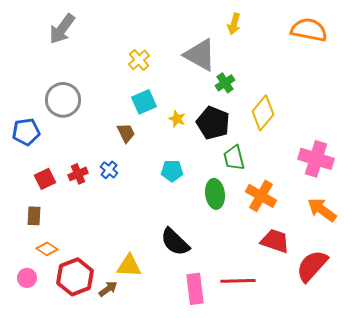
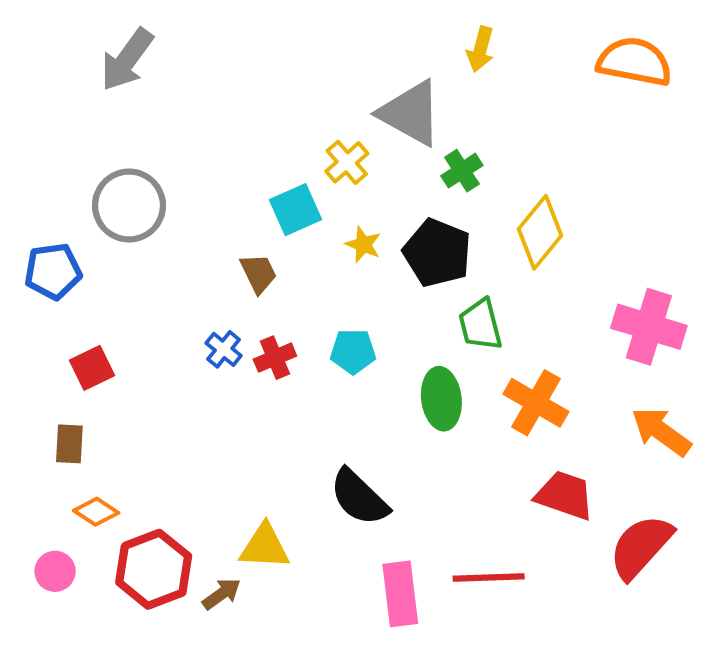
yellow cross: (139, 60) -> (347, 162), moved
red cross: (78, 174) -> (275, 358), moved

